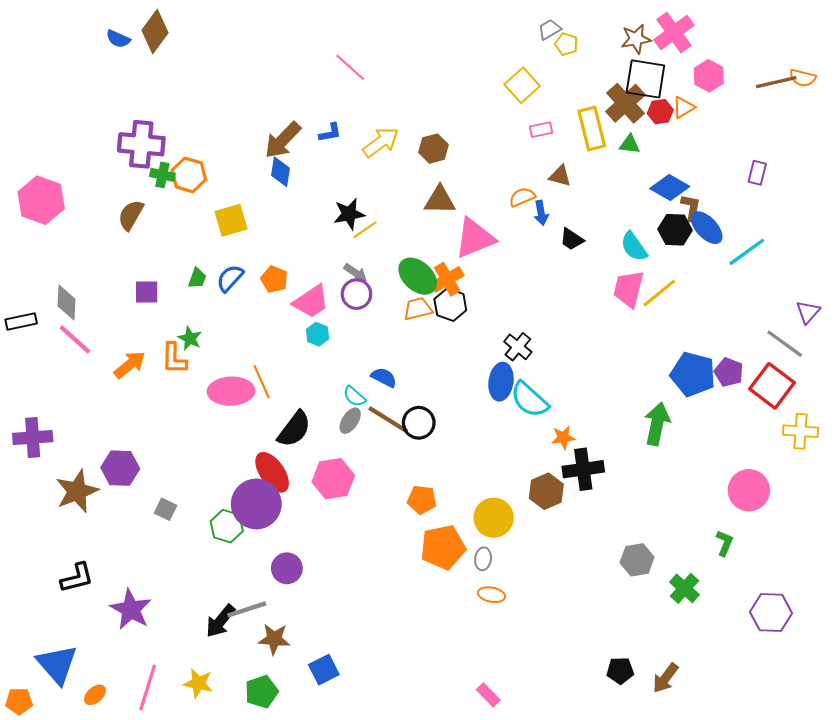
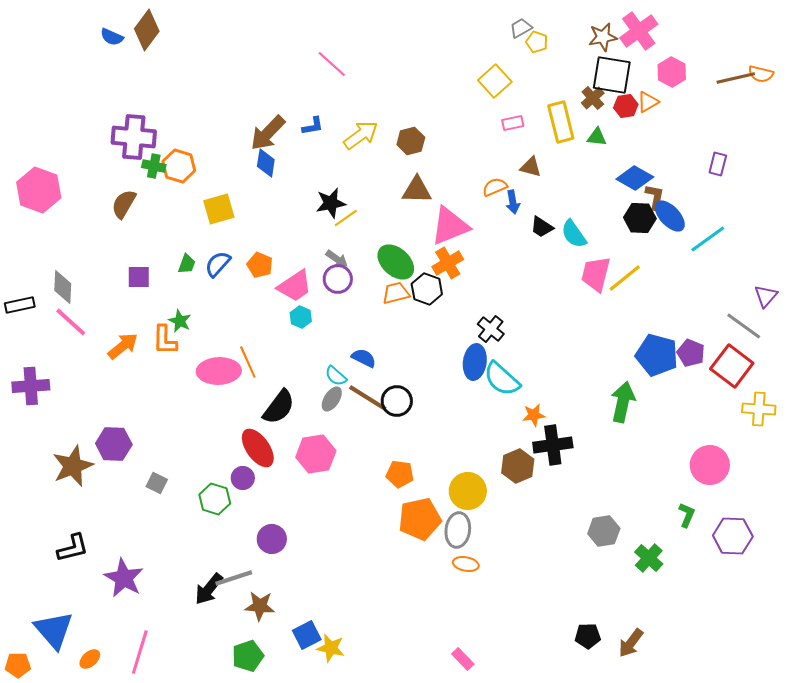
brown cross: (625, 103) -> (593, 98), size x0.6
cyan semicircle: (634, 247) -> (574, 234), moved
orange cross: (447, 279) -> (448, 263), moved
purple cross: (33, 438) -> (31, 386), moved
purple circle: (256, 504) -> (243, 478), size x0.5
gray ellipse: (483, 559) -> (458, 530), size x1.6
purple hexagon: (771, 613) -> (733, 536), moved
yellow star: (198, 683) -> (331, 648), moved

